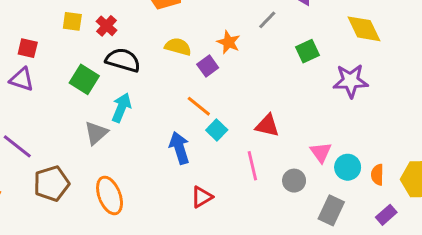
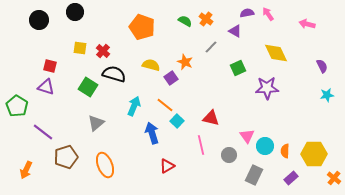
cyan arrow: (121, 108) -> (134, 106), moved

